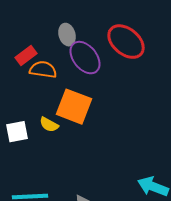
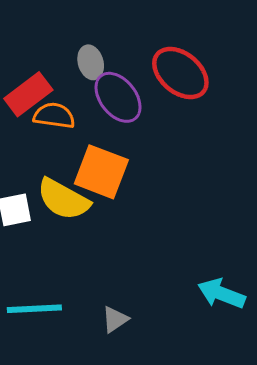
red rectangle: (26, 56) -> (28, 94), size x1.4
yellow semicircle: (49, 125) -> (63, 199), size x1.8

